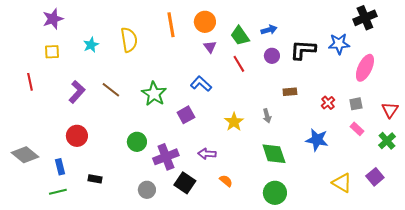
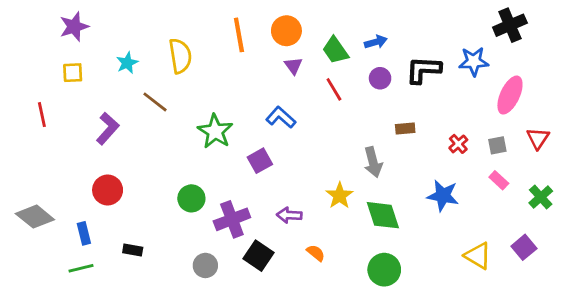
brown line: (111, 90) -> (155, 102), moved
red triangle: (390, 110) -> (538, 138), moved
gray arrow: (267, 116) -> (373, 162), size x1.5
yellow star: (234, 122) -> (340, 196), moved

